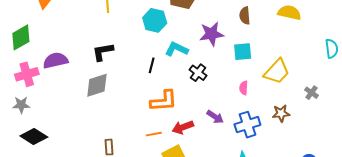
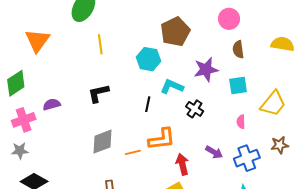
purple semicircle: (56, 60) -> (52, 104), size x0.7
gray diamond: (97, 85) -> (103, 142), moved
red arrow: (183, 127) -> (182, 164), turned 100
orange line: (154, 134) -> (133, 152), moved

